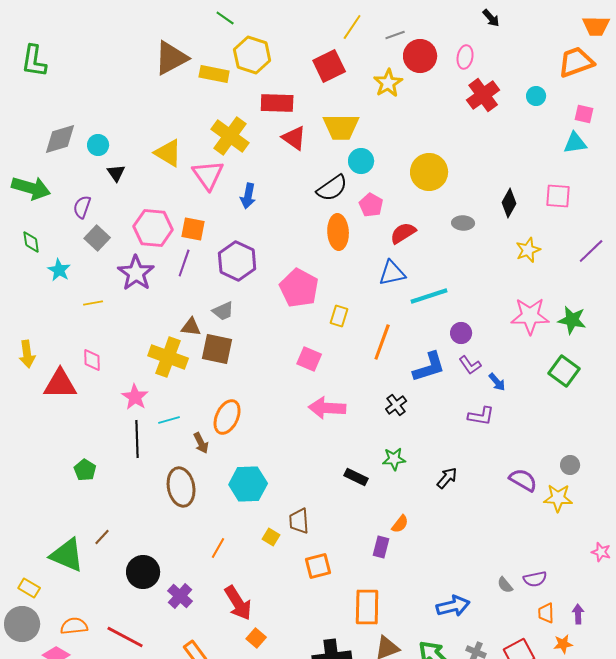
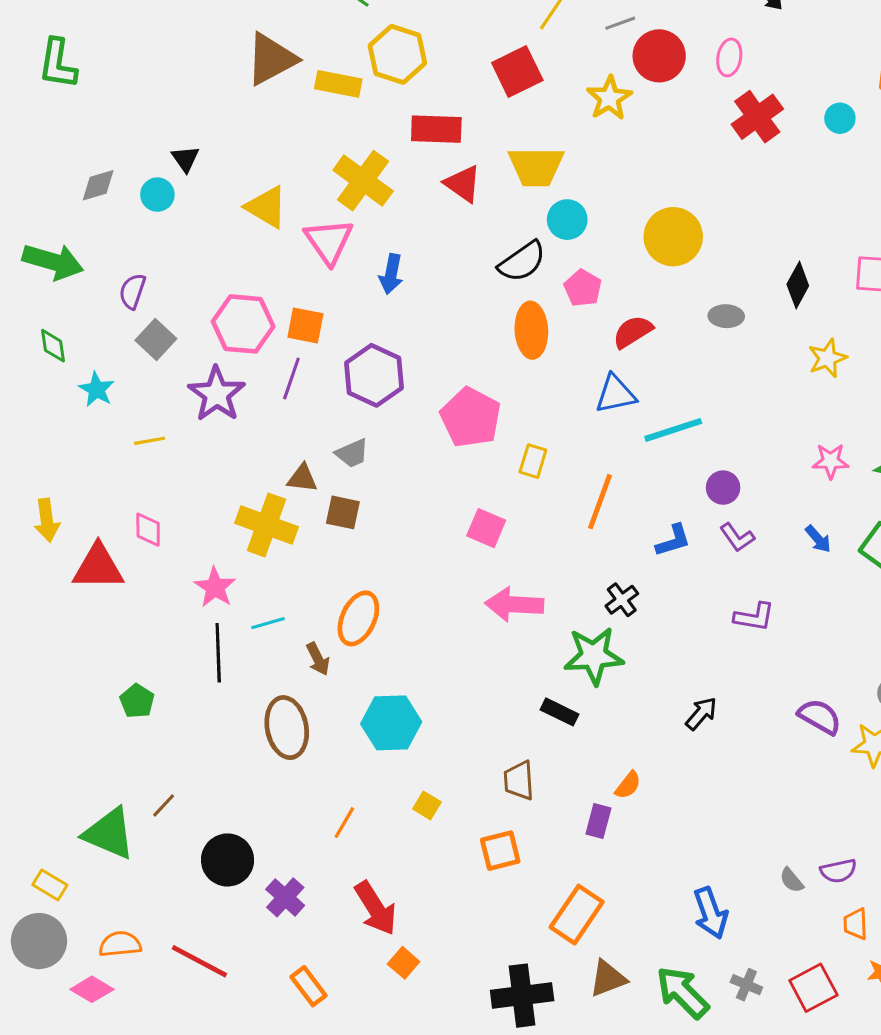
gray diamond: (60, 139) -> (98, 185), size x0.7
black triangle: (116, 173) -> (185, 159), moved
pink star: (530, 316) -> (831, 461), size x0.6
brown square: (217, 349) -> (343, 512), size x0.7
blue L-shape: (429, 367) -> (673, 541), size x0.7
blue arrow: (497, 382) -> (818, 539), moved
green star: (394, 459) -> (594, 656), moved, size x1.6
brown trapezoid: (299, 521) -> (519, 781), moved
blue arrow: (453, 606) -> (711, 913), turned 84
orange rectangle: (367, 607) -> (577, 915), turned 33

